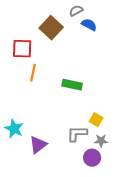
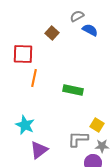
brown square: (51, 28) -> (52, 33), size x0.6
cyan star: (14, 129) -> (25, 125), moved

